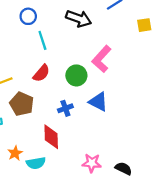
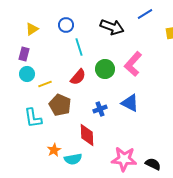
green circle: (76, 75) -> (105, 69), moved
pink star: (92, 163) -> (124, 159), size x1.4

